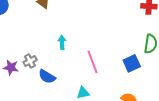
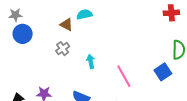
gray cross: (30, 61) -> (63, 49), moved

